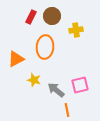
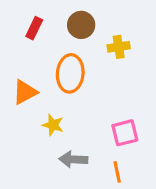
red rectangle: (31, 17) -> (34, 28), moved
gray arrow: (56, 90) -> (73, 159), moved, turned -36
orange line: (67, 110) -> (117, 172), moved

